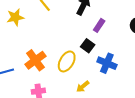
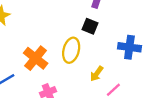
blue cross: (107, 63) -> (129, 47), moved

